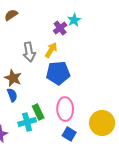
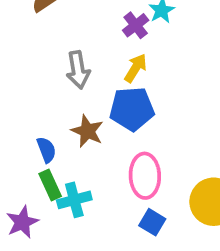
yellow arrow: (51, 50) -> (136, 68), moved
brown star: (13, 78) -> (87, 131), moved
green rectangle: (38, 112) -> (50, 185), moved

